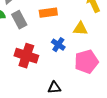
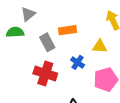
gray rectangle: (19, 20) -> (47, 42), moved

